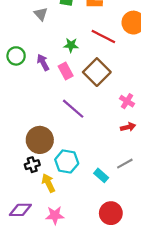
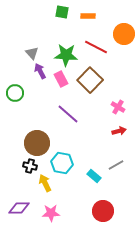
gray triangle: (41, 14) -> (32, 53), moved
green star: (71, 45) -> (66, 55), size x1.6
green circle: (16, 56) -> (15, 93), moved
black cross: (32, 165) -> (30, 166), turned 32

